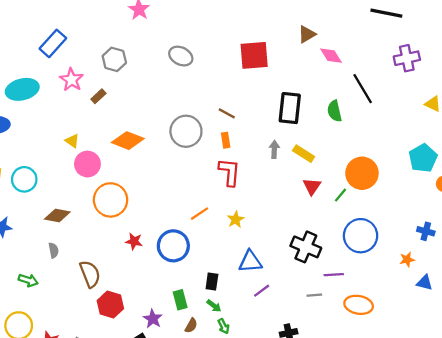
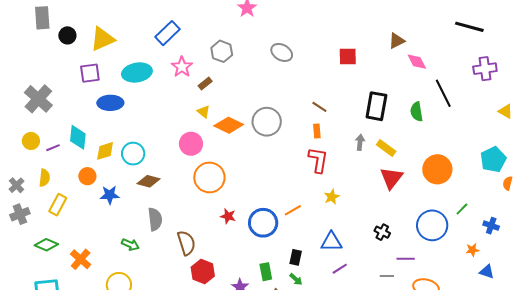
red square: (254, 55) -> (348, 57), size x0.7
gray circle: (186, 131) -> (267, 122), moved
yellow triangle: (72, 141) -> (204, 112), moved
red triangle: (312, 186) -> (391, 178), size x1.4
green line: (340, 195) -> (462, 209), moved
orange line: (200, 214) -> (293, 210), moved
brown diamond: (57, 216) -> (148, 181), moved
yellow star: (236, 219) -> (332, 197), moved
black cross: (306, 247) -> (382, 232), size x0.6
gray semicircle: (54, 250) -> (155, 219), size x1.6

